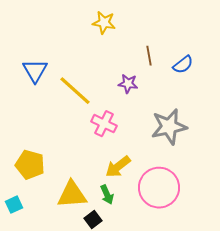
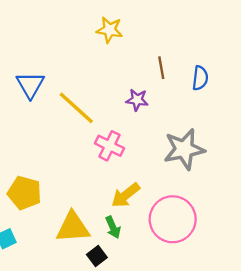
blue semicircle: (183, 65) -> (200, 78), turned -45

